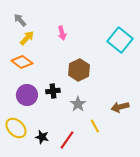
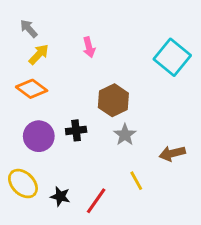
gray star: (78, 104) -> (125, 135), moved

